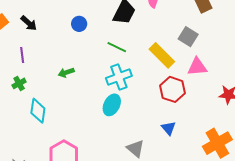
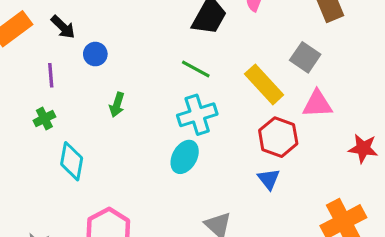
blue circle: (79, 24) -> (95, 54), moved
green arrow: (66, 72) -> (117, 105), turned -56
blue triangle: (169, 128) -> (269, 179), moved

